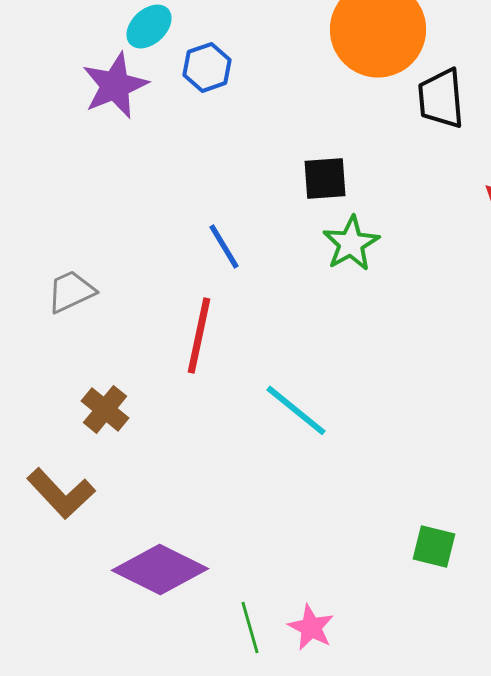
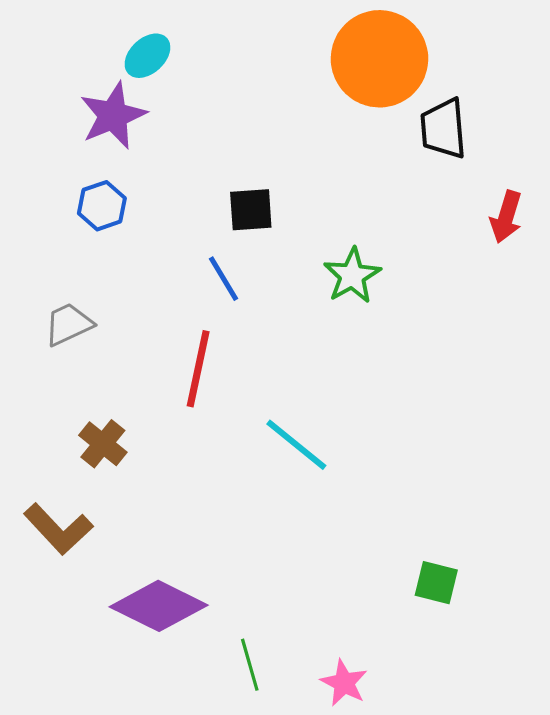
blue hexagon: (207, 67) -> (102, 206), moved
black square: (325, 178) -> (251, 210), moved
pink star: (311, 627) -> (344, 683), moved

